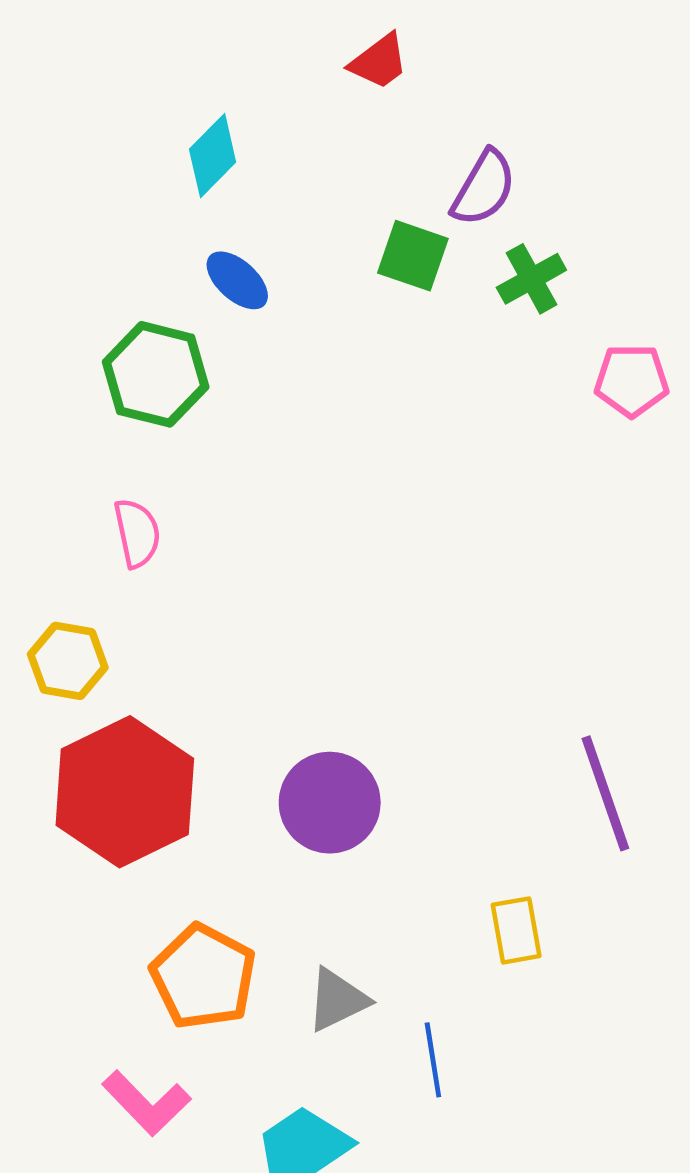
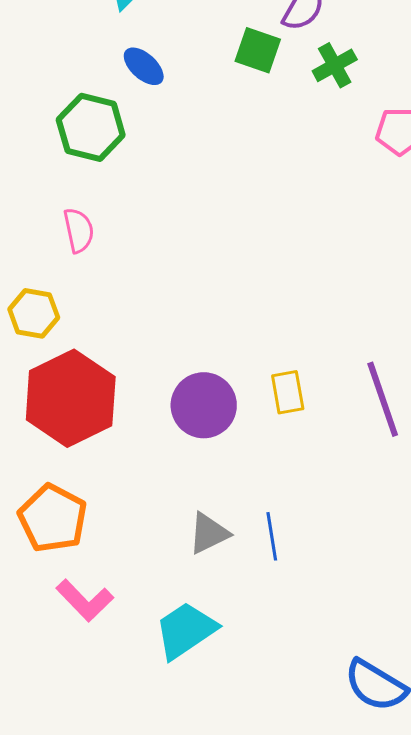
yellow rectangle: (516, 930) -> (288, 392), moved
orange pentagon: (203, 977) -> (53, 518), moved
blue line: (433, 1060) -> (272, 536), moved

